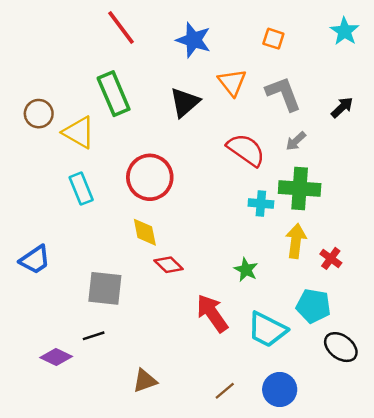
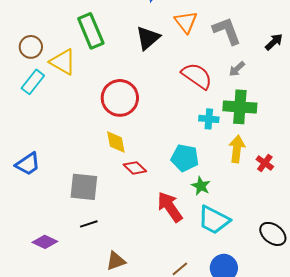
cyan rectangle: (81, 189) -> (33, 82), moved, turned 60
green star: (246, 270) -> (201, 186), moved
cyan pentagon: (313, 306) -> (185, 158), moved
black line: (94, 336) -> (89, 224), moved

